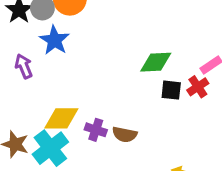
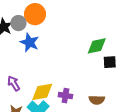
purple arrow: (24, 66) -> (14, 83), moved
brown semicircle: (125, 135) -> (97, 100), moved

